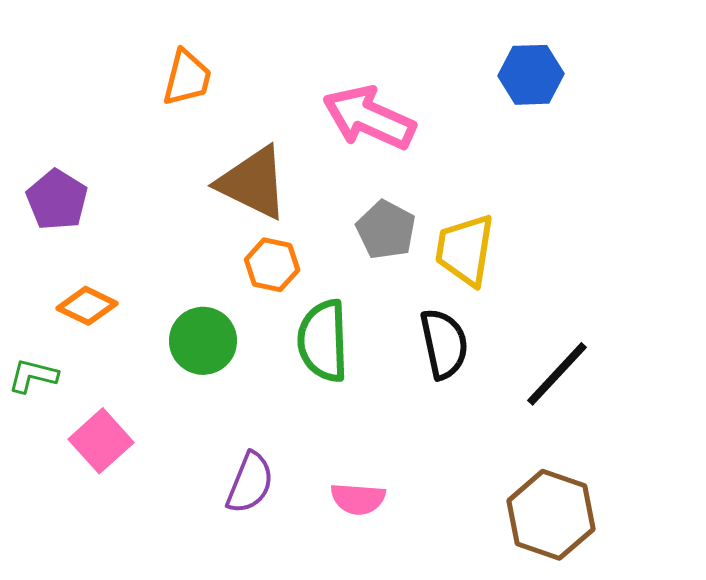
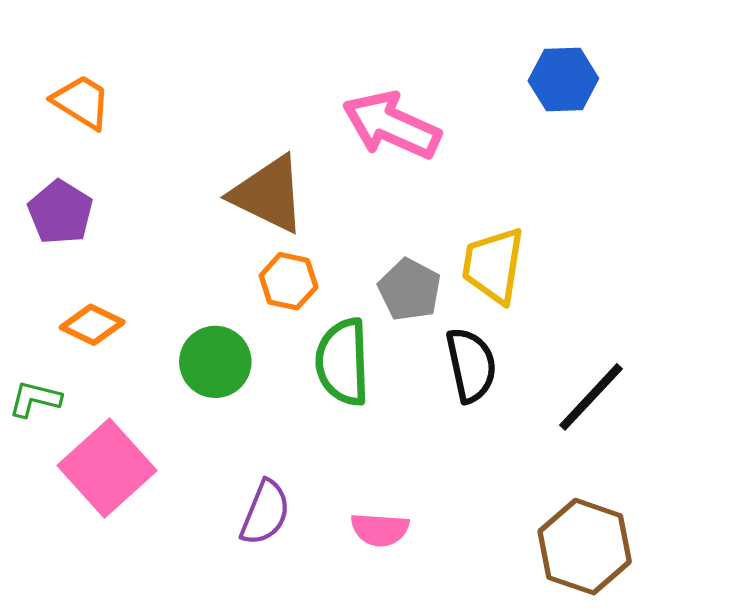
orange trapezoid: (187, 78) -> (82, 102), moved, turned -72
gray pentagon: (386, 230) -> (410, 290), moved
pink square: (101, 441) -> (107, 468), size x1.4

